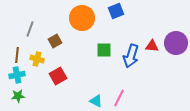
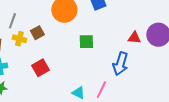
blue arrow: (131, 56) -> (120, 64), moved
yellow cross: (37, 59) -> (19, 39), moved

